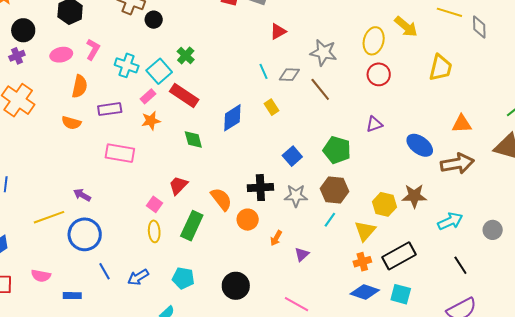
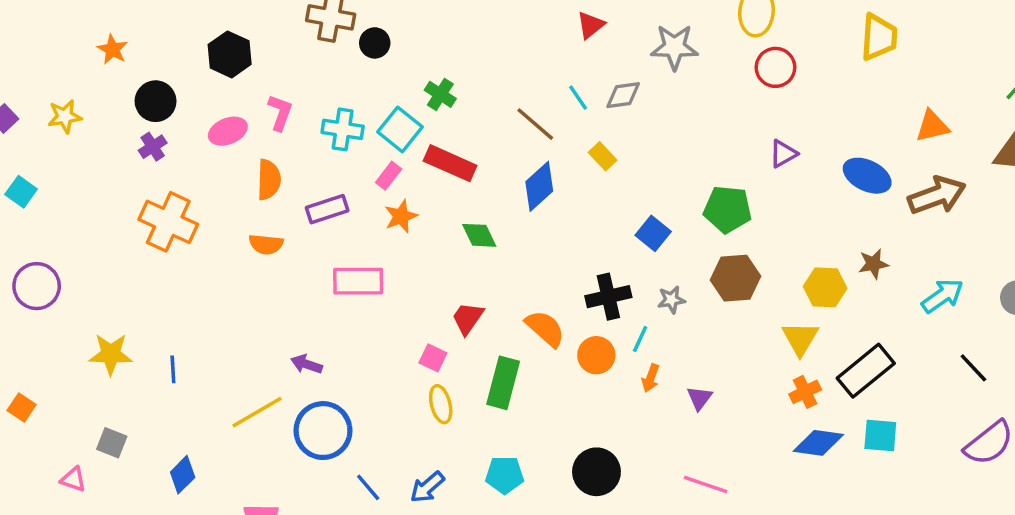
brown line: (320, 89) -> (535, 124), moved
gray star: (296, 196) -> (671, 300), size x0.7
brown star: (414, 196) -> (873, 264), size x0.7
cyan line: (330, 220) -> (640, 339), moved

